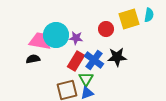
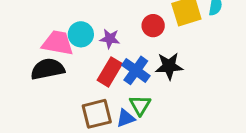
cyan circle: (56, 35) -> (81, 34), size x0.7
black semicircle: (33, 59) -> (48, 69), size x1.6
green triangle: (86, 79) -> (140, 105), moved

